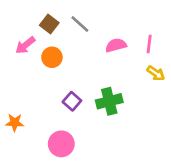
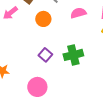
orange circle: (52, 57) -> (43, 19), moved

